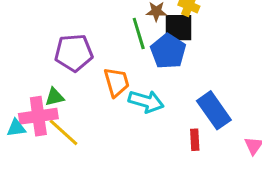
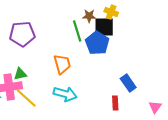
purple pentagon: (74, 53) -> (22, 34), moved
cyan arrow: (146, 101) -> (65, 94), moved
blue rectangle: (214, 110) -> (128, 83), size x0.7

